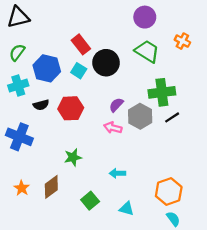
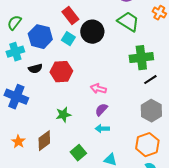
purple semicircle: (116, 105) -> (101, 110), moved
gray hexagon: (140, 116) -> (151, 111), moved

